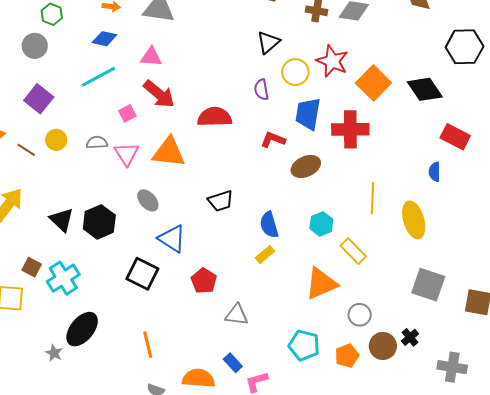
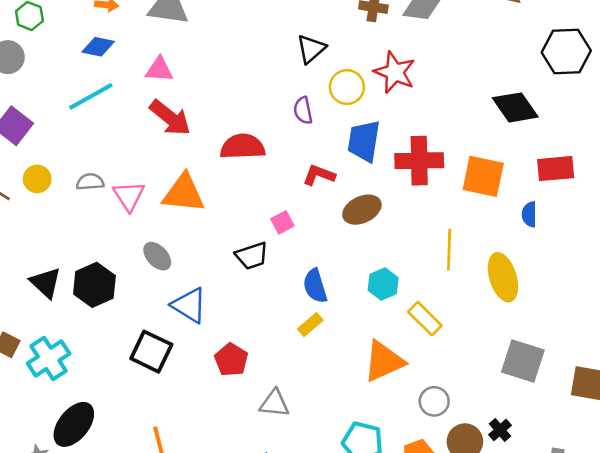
orange square: (373, 83) -> (483, 176), moved, turned -32
pink square: (127, 113) -> (282, 222), moved
red rectangle: (455, 137) -> (556, 169), turned -32

